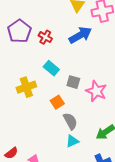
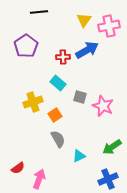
red cross: (45, 37) -> (63, 57), moved, turned -32
orange square: (57, 102) -> (55, 115), moved
gray semicircle: (70, 121) -> (58, 139), moved

